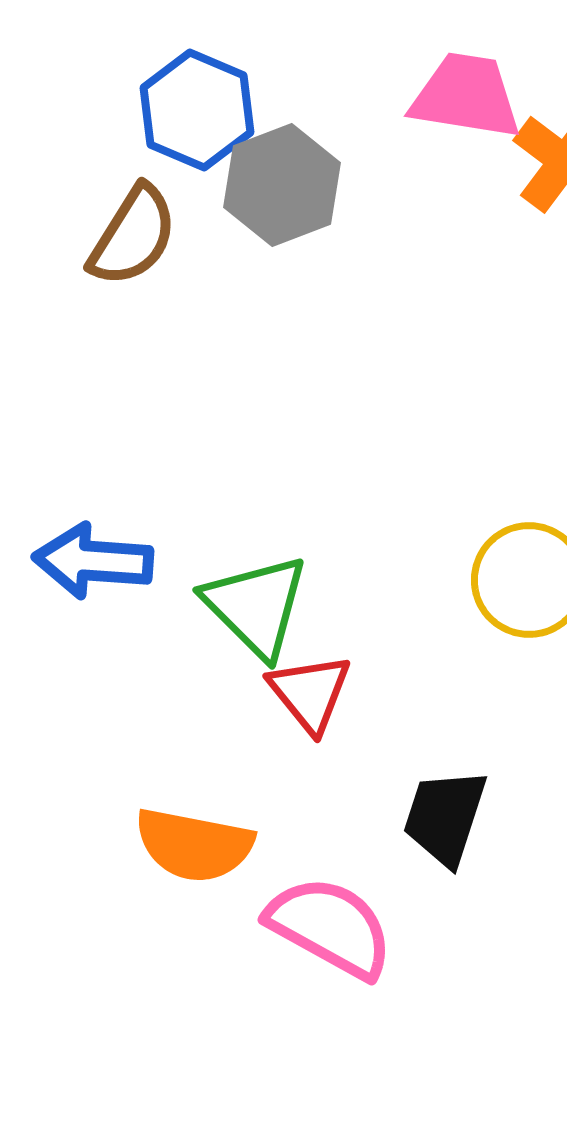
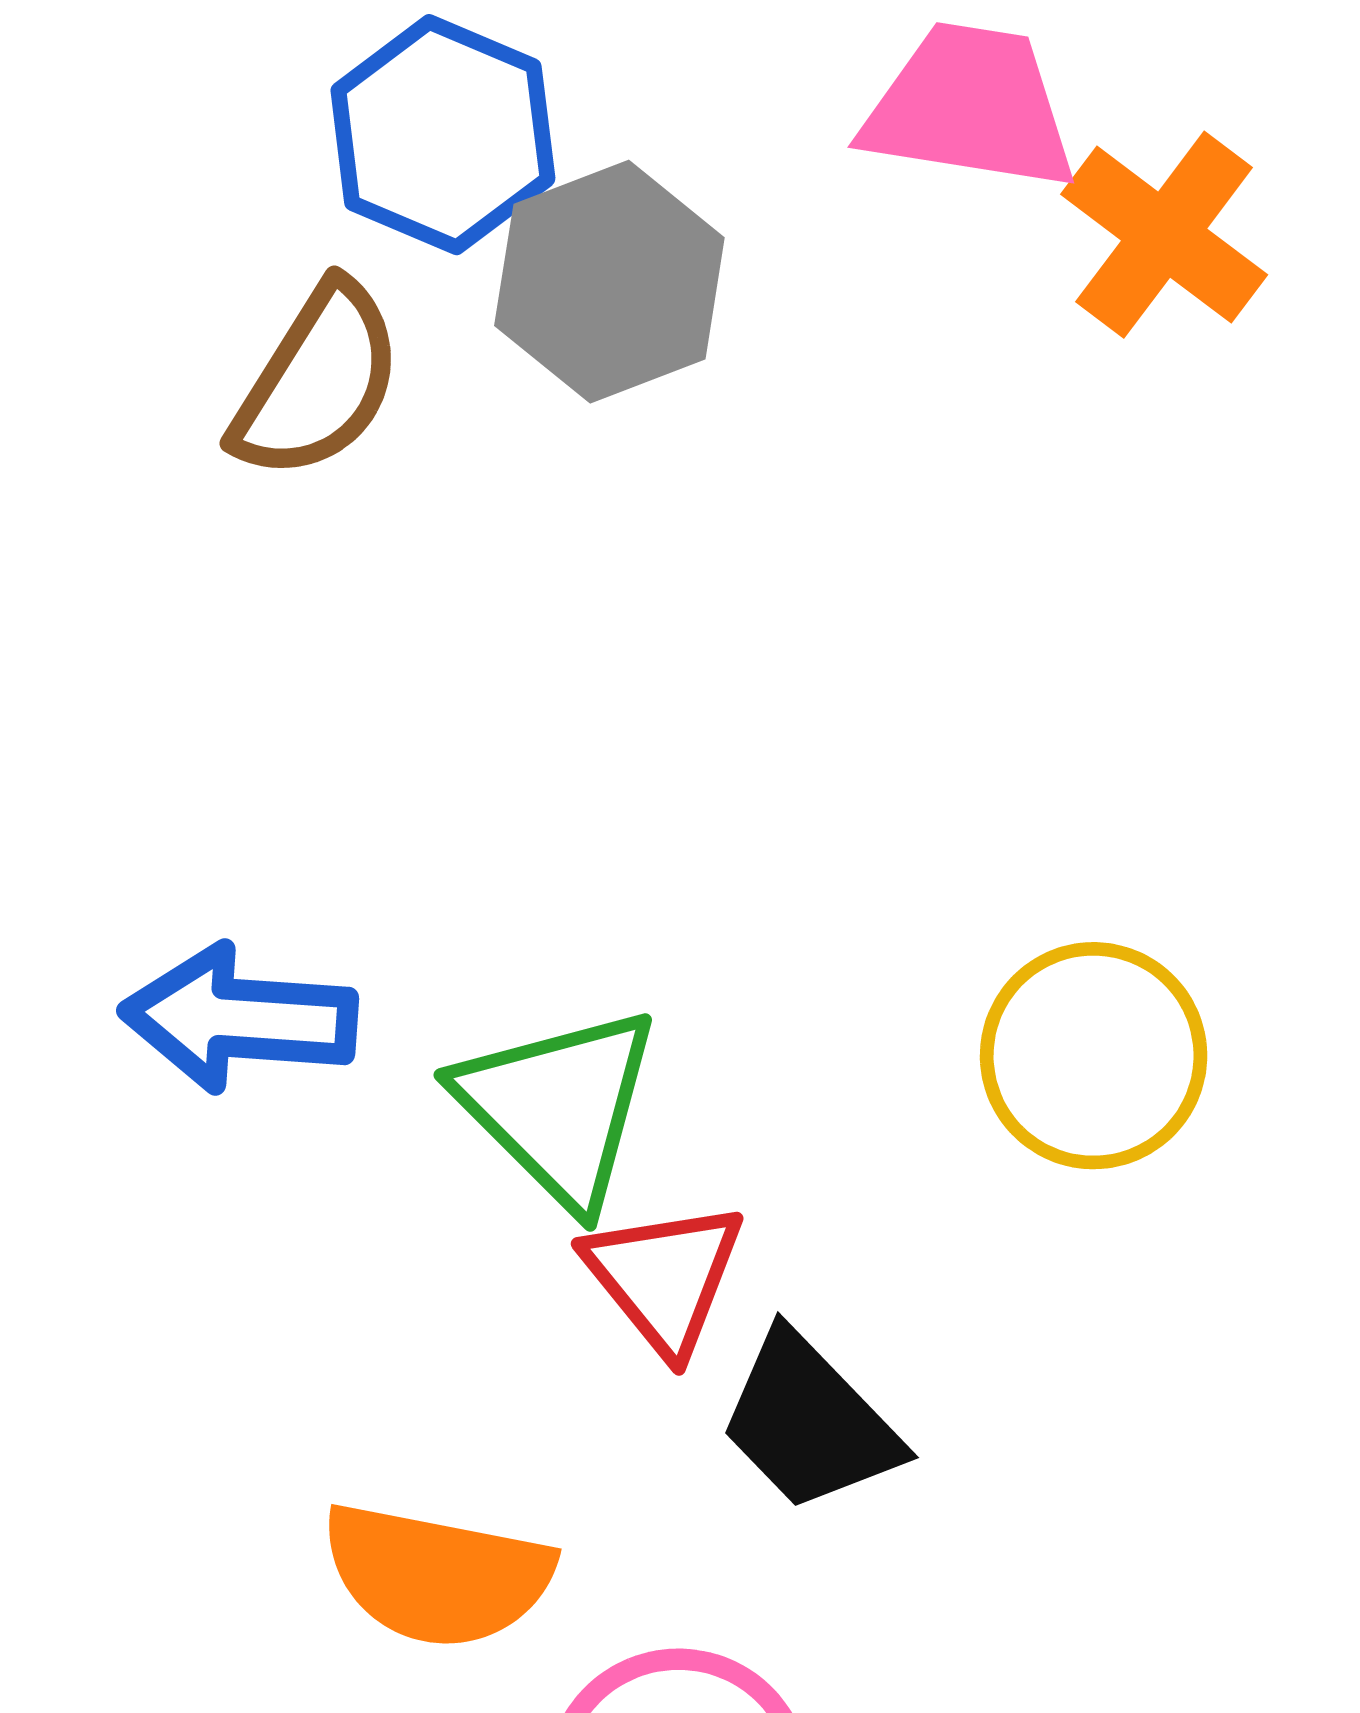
black trapezoid: (445, 817) -> (809, 1422), moved, turned -62

